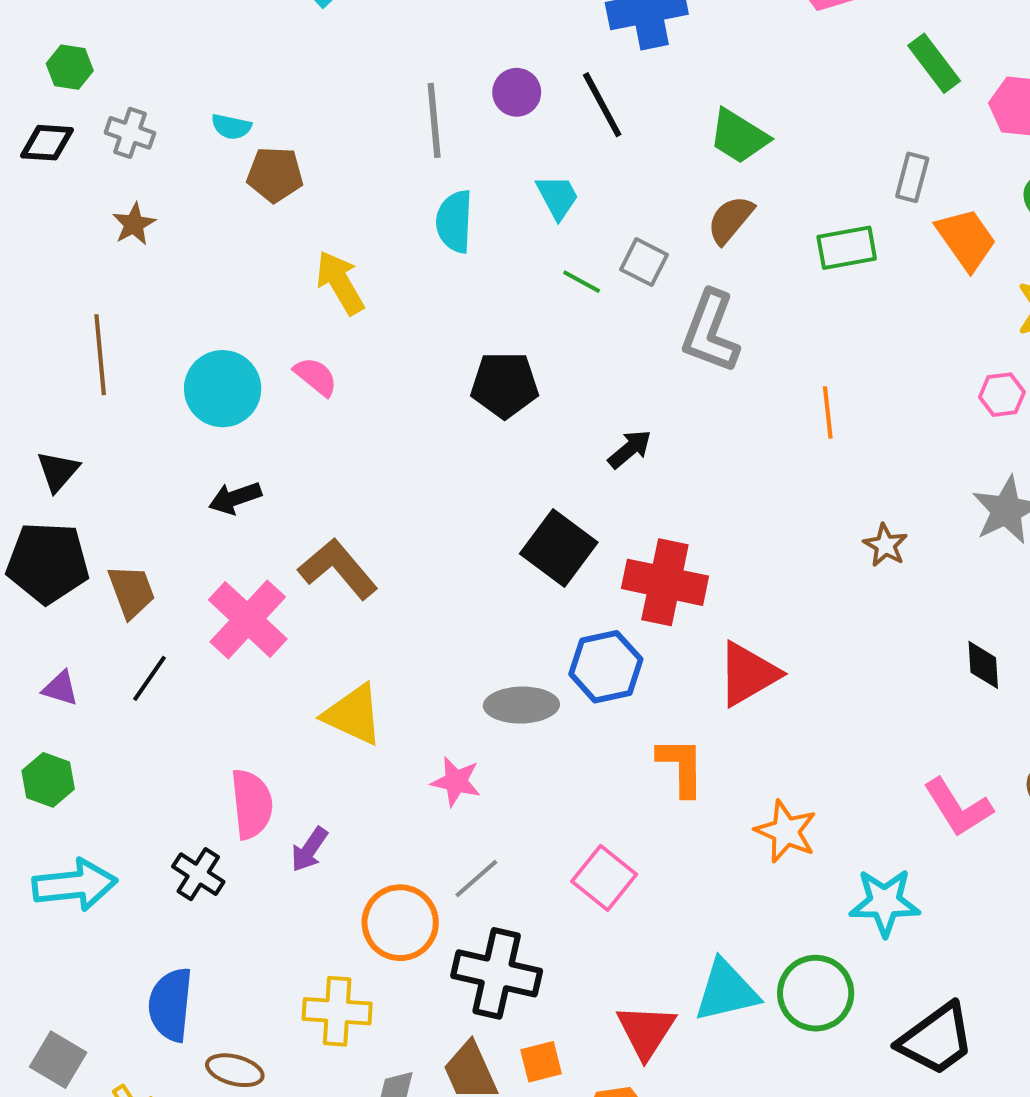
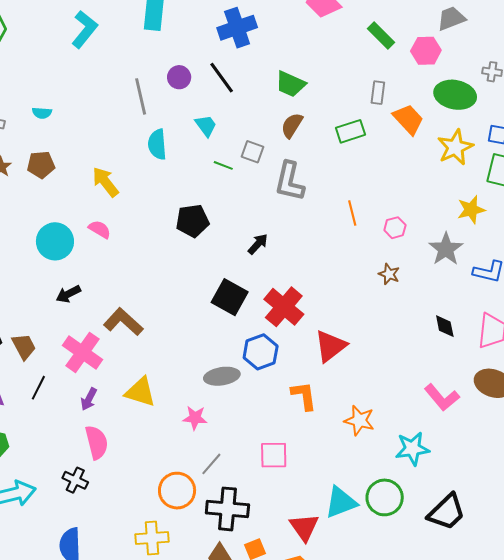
brown pentagon: (275, 174) -> (41, 165), moved
pink hexagon: (1002, 395) -> (395, 228), moved
red cross: (665, 582) -> (284, 307), turned 36
purple arrow: (309, 849) -> (89, 399), moved
pink square: (604, 878) -> (274, 455), turned -32

